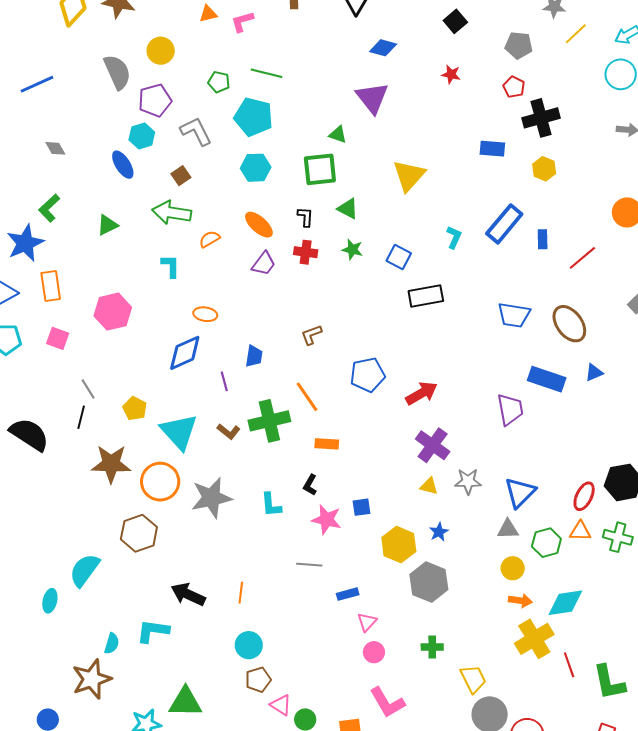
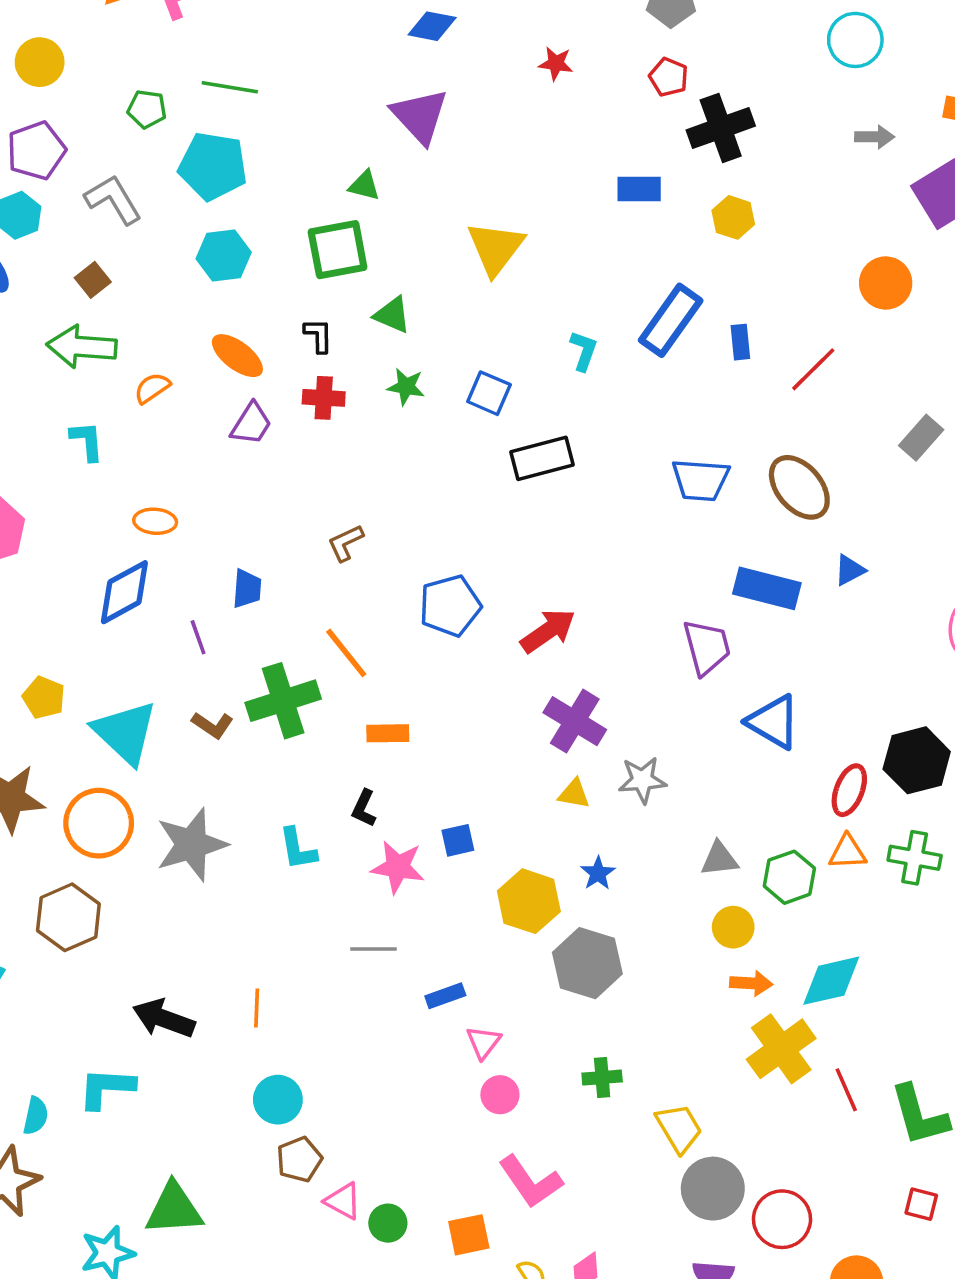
blue triangle: (520, 493) -> (773, 722), moved, turned -40

